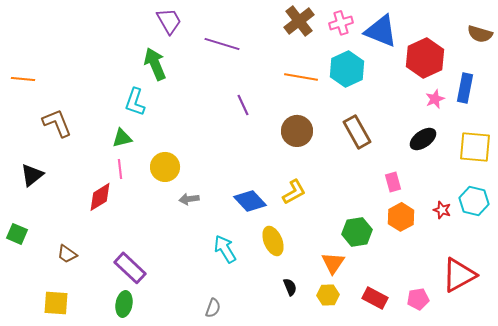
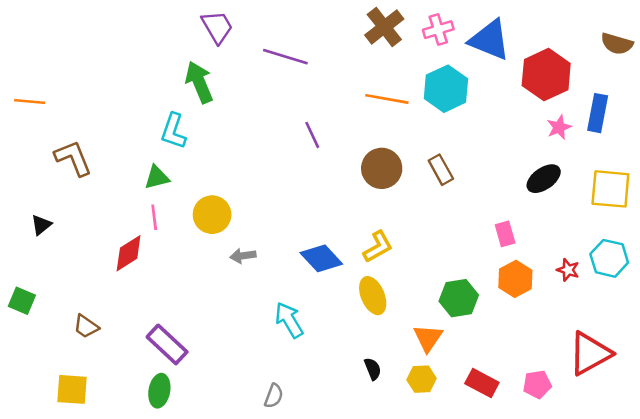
brown rectangle: (357, 132) -> (441, 170), moved, size x0.7
black triangle: (32, 175) -> (41, 225), size x0.7
yellow ellipse: (273, 241) -> (373, 296), moved

